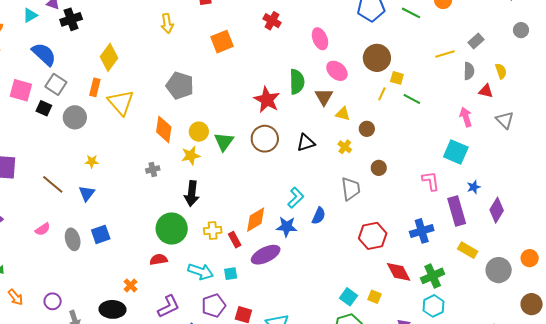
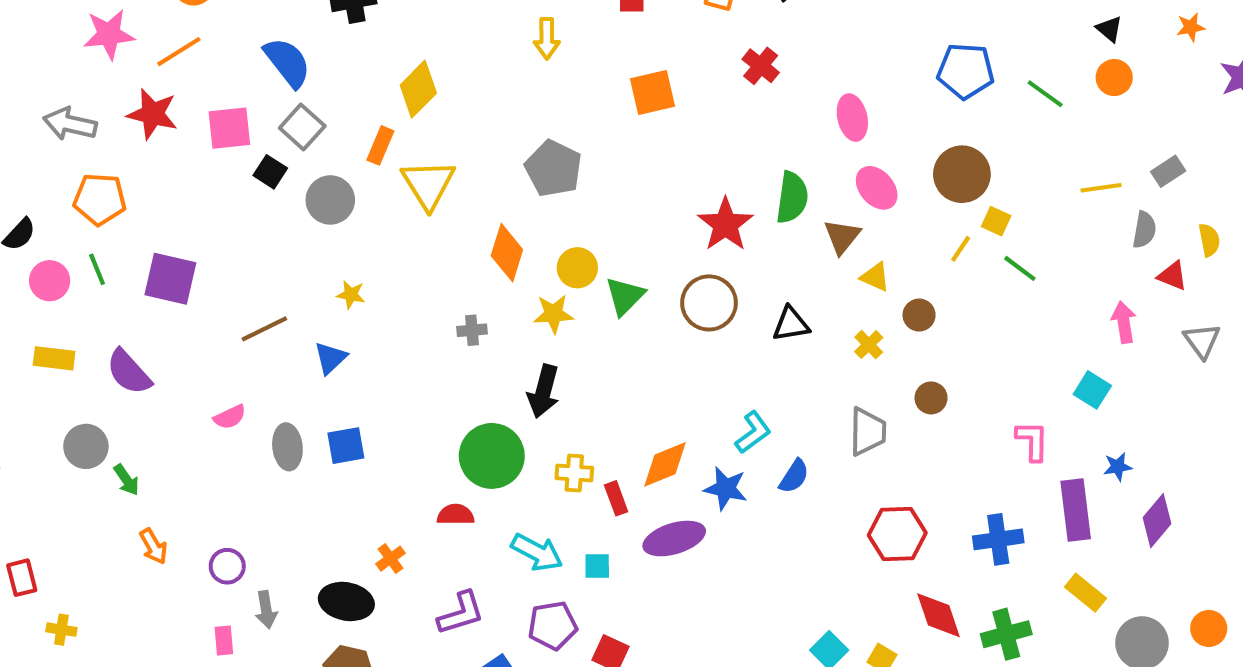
pink square: (21, 90) -> (229, 128), turned -30
cyan square: (456, 152) -> (1092, 390), size x0.7
brown line: (53, 184) -> (264, 329), turned -75

